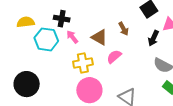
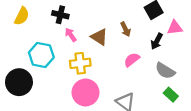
yellow semicircle: (26, 22) -> (22, 16), turned 120
cyan hexagon: (46, 39) -> (41, 55), moved
pink semicircle: (114, 57) -> (132, 60), moved

